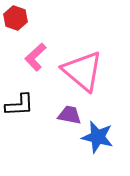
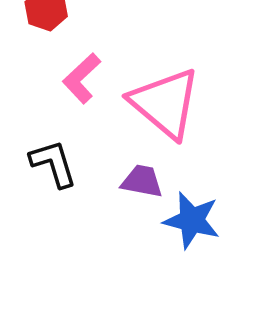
black L-shape: (19, 105) -> (53, 163), turned -104

